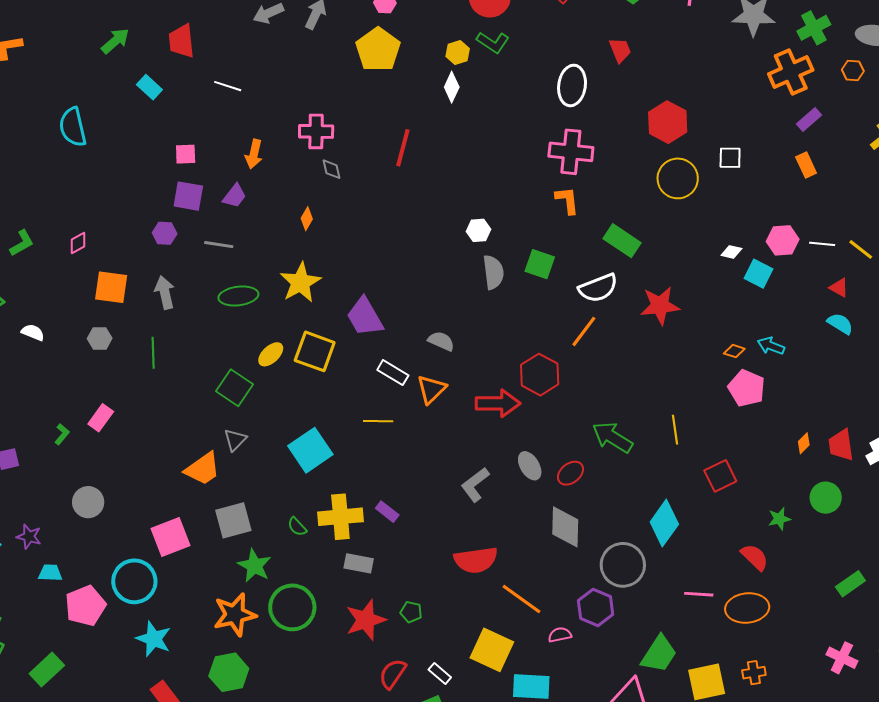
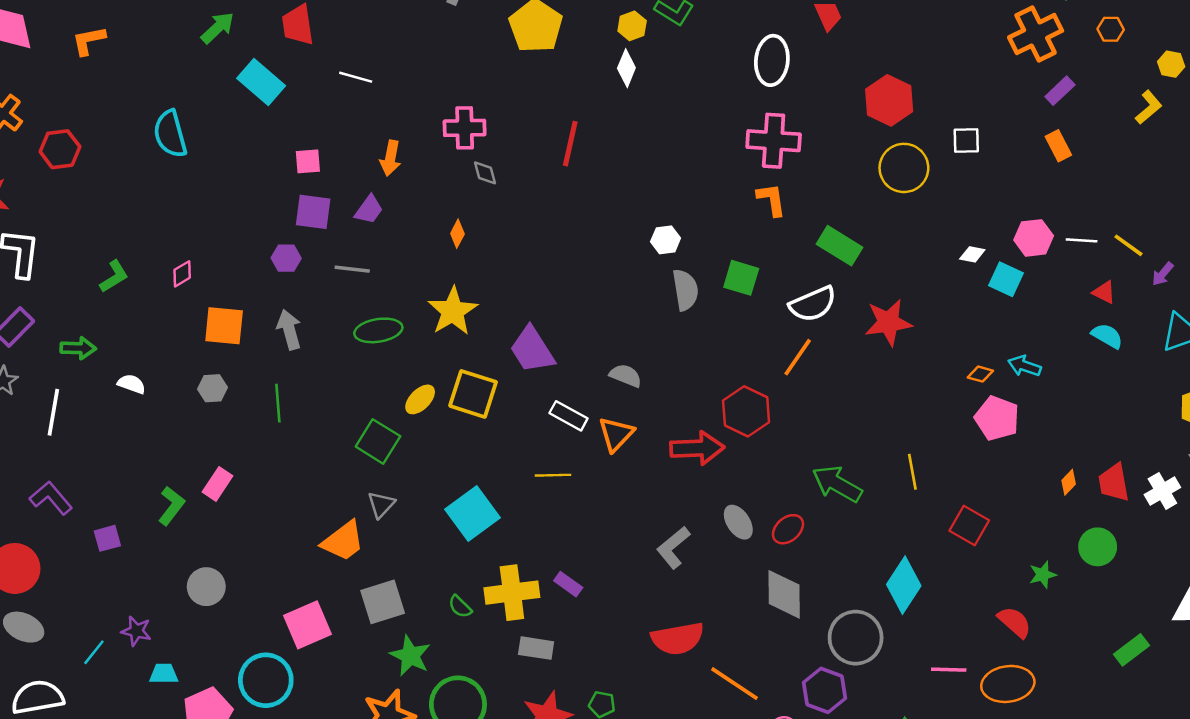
cyan rectangle: (149, 87) -> (261, 82), size x1.5
green L-shape: (62, 434) -> (171, 506), size x1.5
red square: (720, 476) -> (969, 525), turned -32

